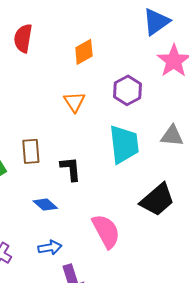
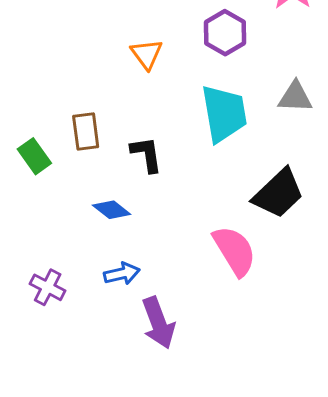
pink semicircle: (106, 231) -> (235, 251), moved

